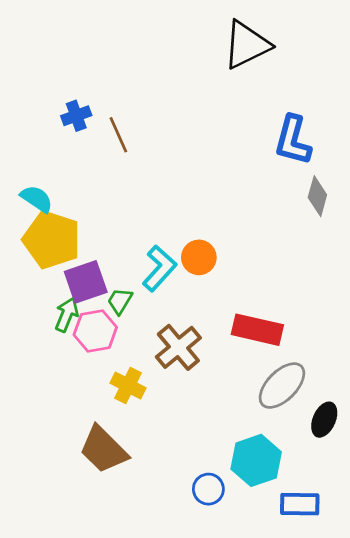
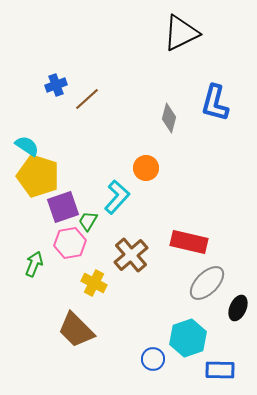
brown line: (118, 135) -> (87, 99), turned 72
gray diamond: (317, 196) -> (169, 118), moved
orange circle: (199, 257) -> (146, 168), moved
green arrow: (67, 315) -> (34, 264), moved

